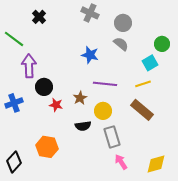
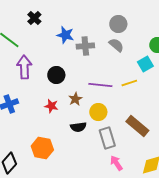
gray cross: (90, 13) -> (85, 46), moved, turned -30
blue star: (90, 55) -> (65, 35), moved
yellow line: (143, 84) -> (129, 83), moved
black circle: (44, 87) -> (56, 75), moved
brown rectangle: (142, 110) -> (137, 126), moved

